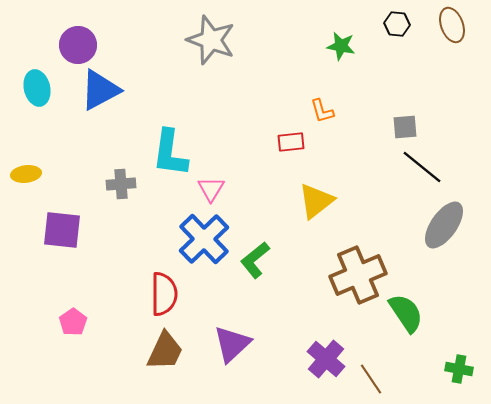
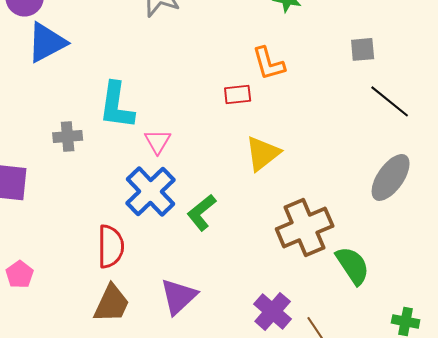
orange L-shape: (322, 111) -> (269, 63), size x1.4
gray square: (405, 127) -> (363, 49), moved
black line: (422, 167) -> (390, 101), moved

